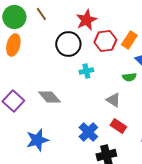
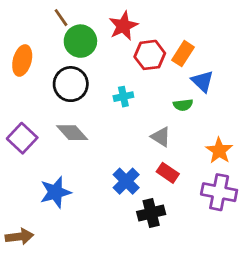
green circle: (14, 17) -> (80, 41), moved
black circle: (68, 44) -> (71, 84), moved

